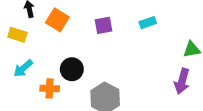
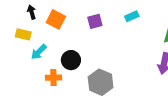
cyan arrow: (23, 68) -> (39, 52), moved

